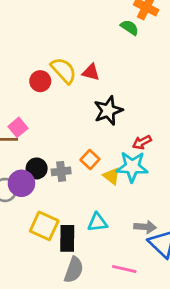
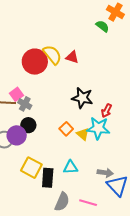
red circle: (40, 81) -> (35, 62), size x1.6
black star: (108, 111) -> (82, 98), moved, turned 30
red arrow: (142, 142) -> (107, 111), turned -40
orange square: (90, 159) -> (66, 129), moved
gray cross: (61, 171) -> (25, 104), moved, turned 32
gray semicircle: (74, 270) -> (62, 202), moved

